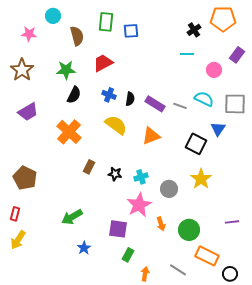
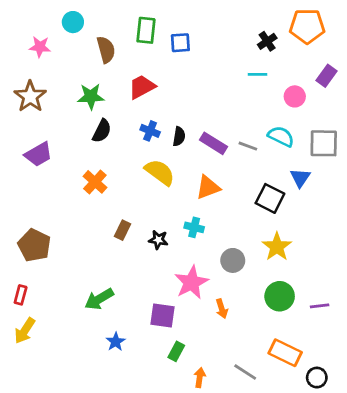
orange cross: (69, 132) -> (95, 182), size x0.7
cyan cross: (141, 177) -> (194, 227), moved, turned 32
green circle: (189, 230) -> (280, 296), moved

